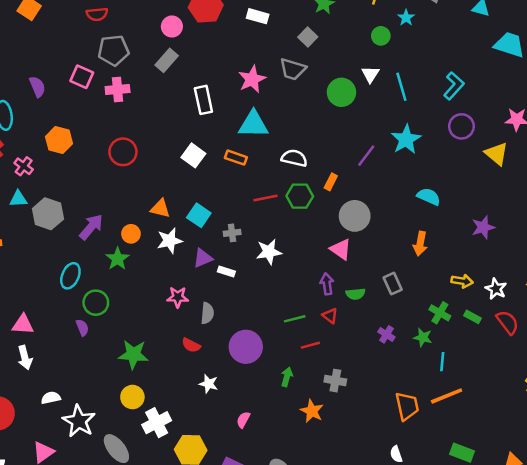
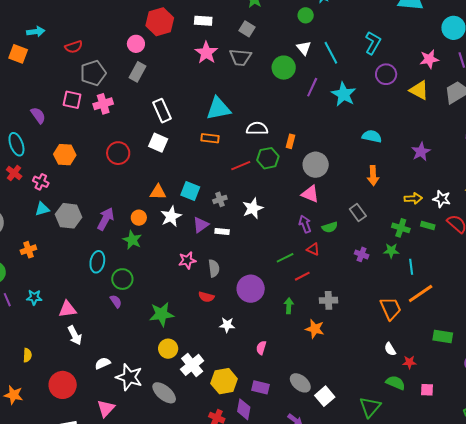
pink star: (252, 79) -> (206, 53), moved
white rectangle: (203, 100) -> (162, 111), moved
white square: (193, 155) -> (158, 143), moved
purple line: (366, 156) -> (312, 87), moved

